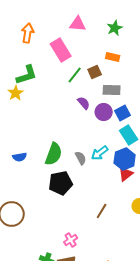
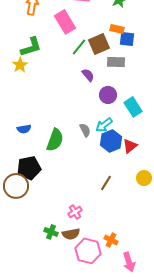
brown square: (95, 72) -> (99, 44), size x1.5
purple circle: (104, 112) -> (108, 95), moved
blue square: (123, 113) -> (127, 39), moved, turned 35
green semicircle: (54, 154) -> (55, 140), moved
blue hexagon: (125, 159) -> (111, 141), moved
black pentagon: (61, 183) -> (29, 168), moved

